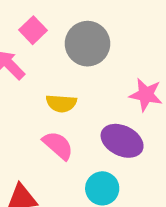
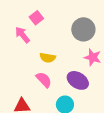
gray circle: (87, 44) -> (83, 29), moved

